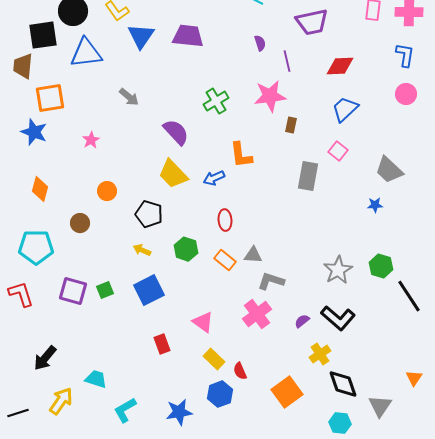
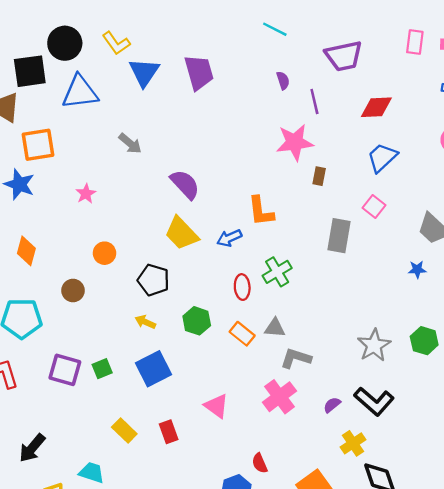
purple trapezoid: (188, 36) -> (199, 72), turned 68
green cross: (216, 101) -> (277, 272), moved
yellow rectangle: (214, 359) -> (124, 431), moved

